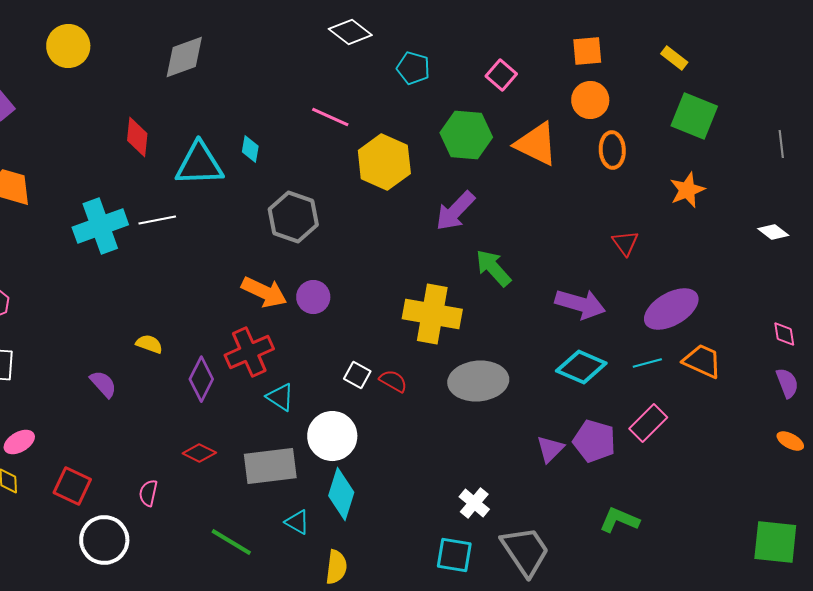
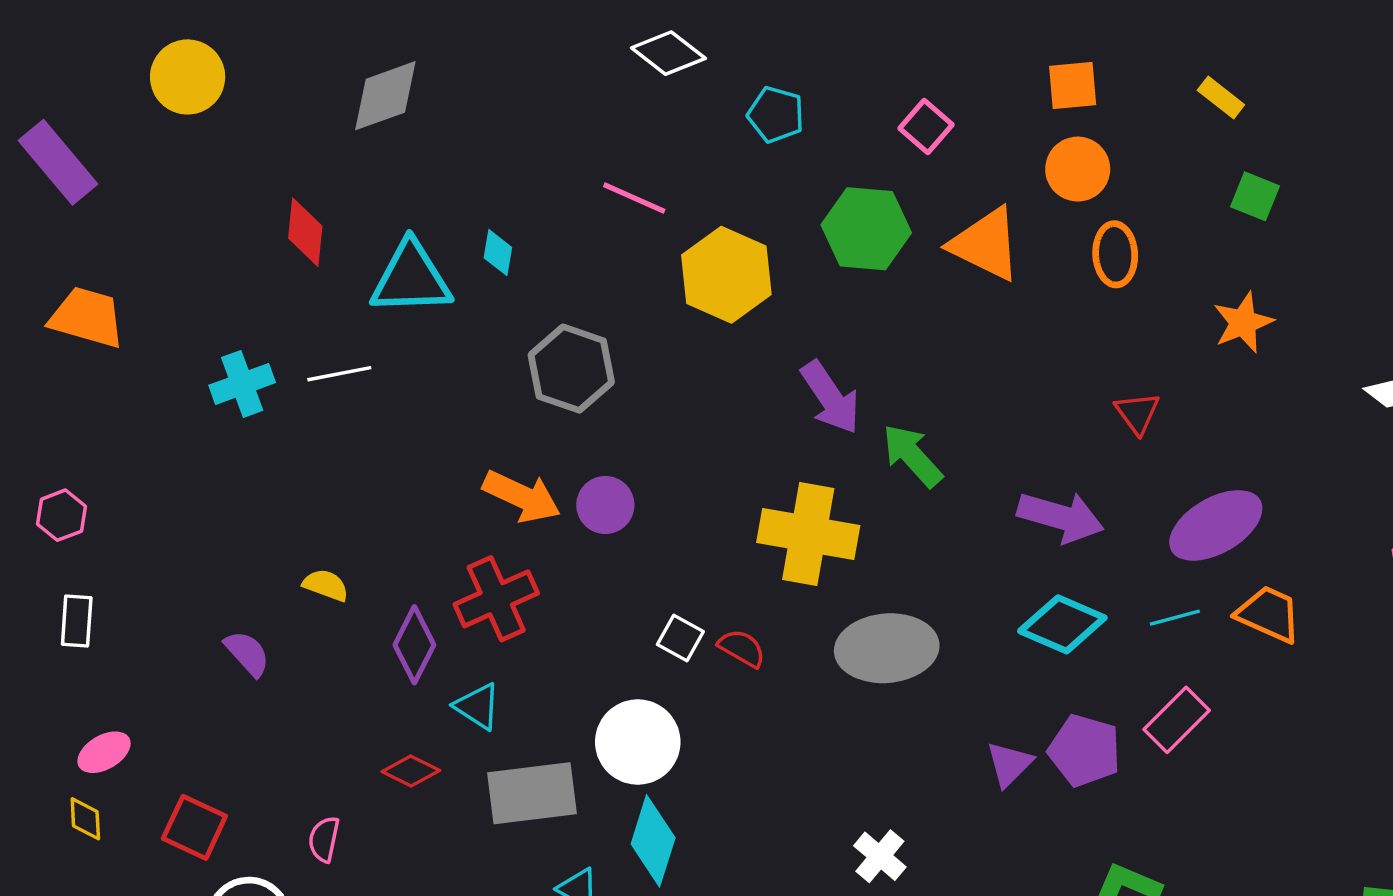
green square: (694, 116) -> (1255, 196), size x0.6
purple arrow: (455, 211) -> (830, 398), moved, turned -78
cyan cross: (100, 226) -> (242, 384), size x0.7
cyan triangle: (280, 397) -> (477, 706), moved

